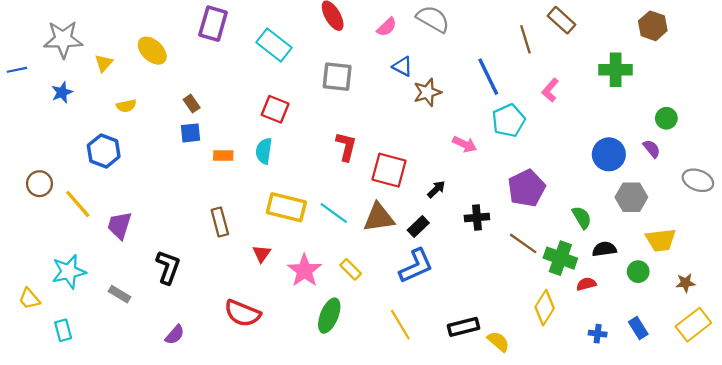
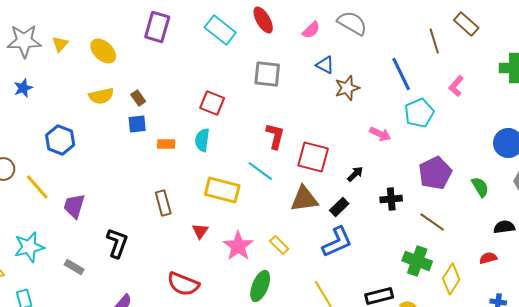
cyan rectangle: (274, 45) -> (220, 30), moved
yellow triangle: (104, 63) -> (60, 44), moved
yellow semicircle: (126, 106) -> (101, 96), moved, size x1.4
cyan line: (334, 213) -> (260, 171), moved
green semicircle: (582, 217) -> (480, 187), moved
green cross: (560, 258) -> (417, 261), moved

